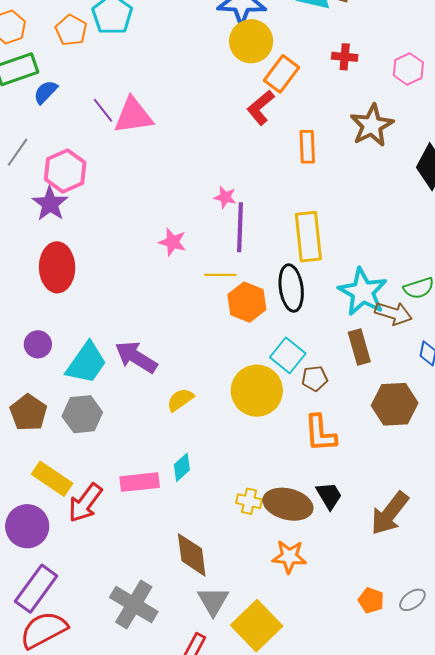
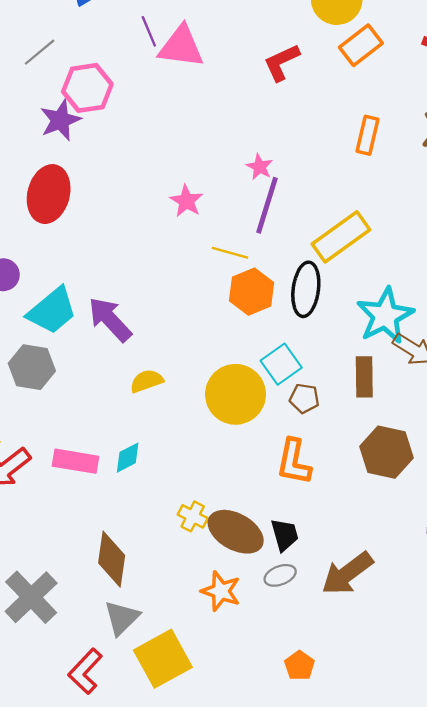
red L-shape: (261, 108) -> (282, 62), moved
yellow rectangle: (308, 237) -> (341, 237), turned 45
gray ellipse: (412, 600) -> (280, 575), moved

